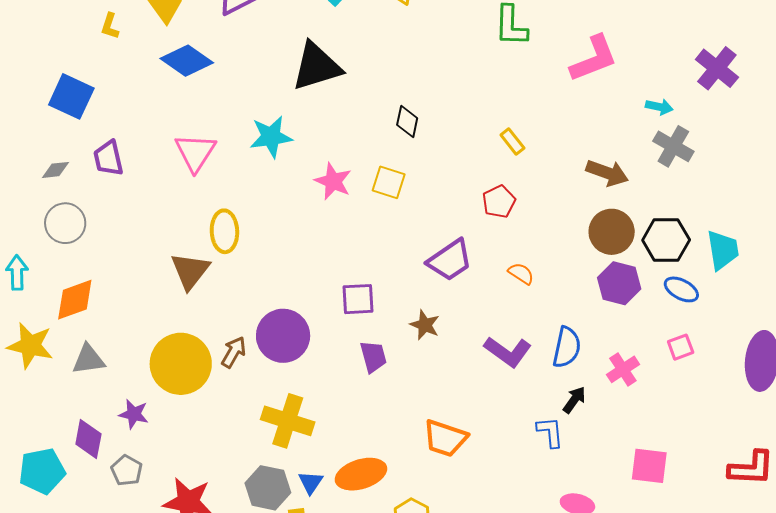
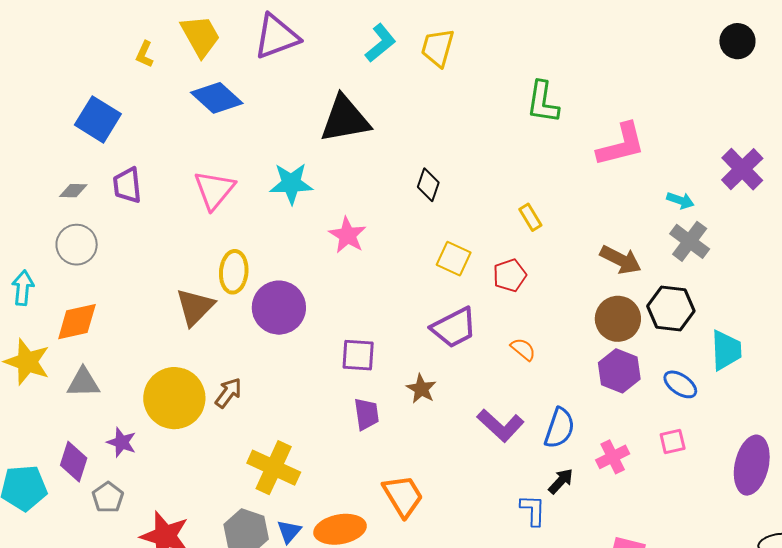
yellow square: (389, 182) -> (454, 259), moved
black hexagon: (666, 240) -> (671, 308), moved
purple circle: (283, 336) -> (279, 308), moved
orange trapezoid: (445, 438) -> (403, 496), moved, turned -147

